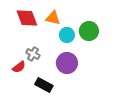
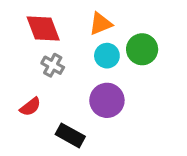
orange triangle: (53, 18) -> (101, 24), moved, turned -35
gray cross: (33, 54) -> (53, 65), moved

